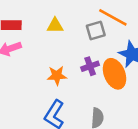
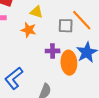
orange star: (57, 76) -> (29, 30), moved

